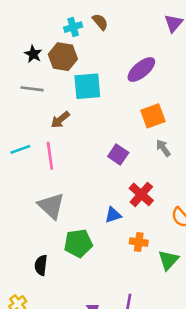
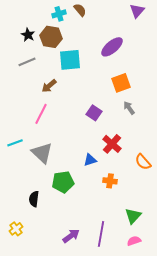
gray line: (32, 89) -> (27, 62), turned -30
cyan line: (20, 149) -> (15, 143), moved
pink line: (50, 156) -> (41, 114), turned 35
green triangle: (168, 260) -> (133, 216), moved

